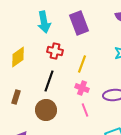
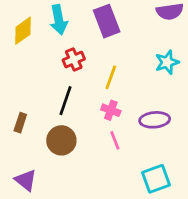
red cross: (55, 51) -> (74, 59), turned -35
yellow diamond: (18, 57) -> (23, 31), moved

